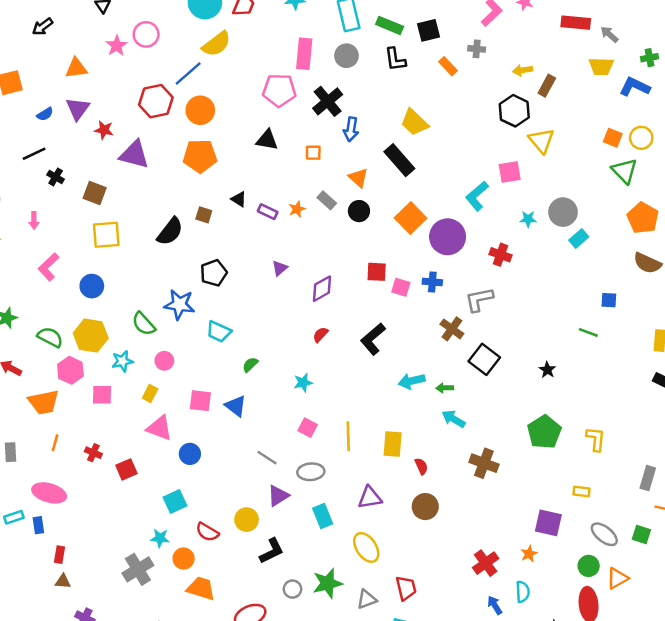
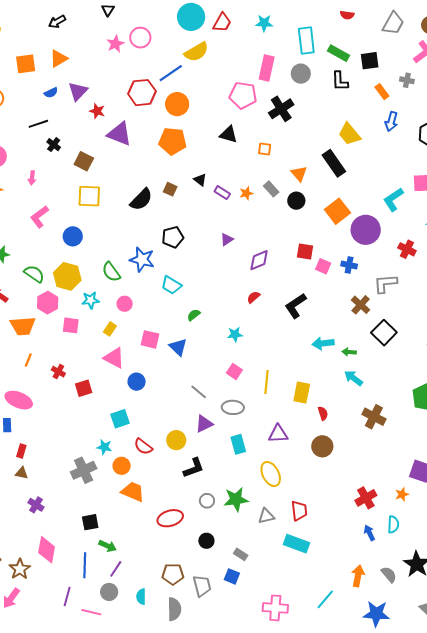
orange triangle: (76, 68) -> (59, 59), moved, turned -30
blue arrow: (351, 129) -> (391, 121), moved

